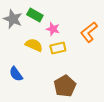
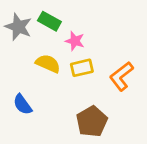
orange L-shape: (89, 32) -> (121, 76), moved

